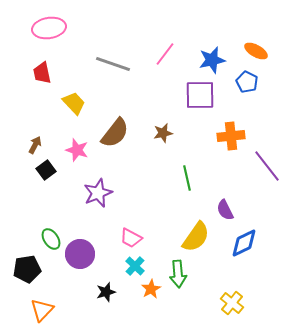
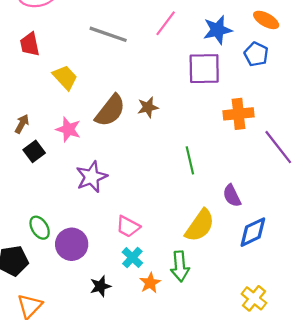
brown star: (163, 133) -> (148, 107), moved
yellow cross: (232, 303) -> (254, 298), moved

